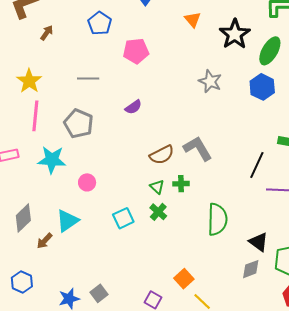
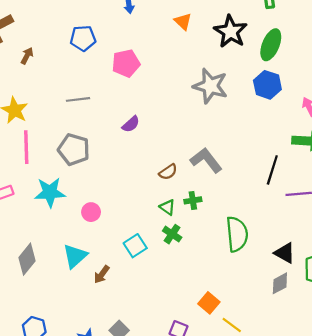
blue pentagon: (100, 23) -> (83, 38), turned -30
gray star: (210, 81) -> (210, 86), size x1.4
brown semicircle: (162, 155) -> (168, 172), size x0.7
brown arrow: (45, 241) -> (102, 274), moved

